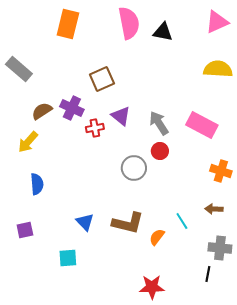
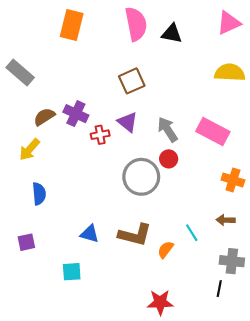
brown square: (102, 79) -> (132, 81), moved
gray circle: (134, 168) -> (141, 177), size x1.4
blue triangle: (85, 222) -> (90, 234), turned -30

